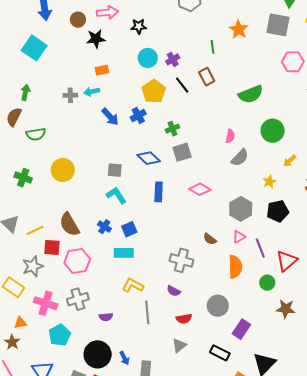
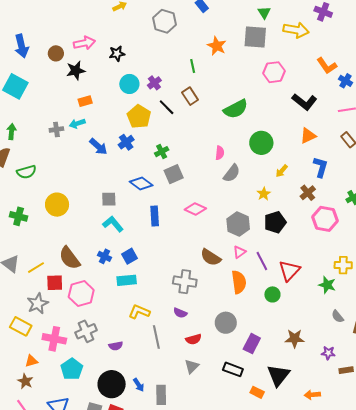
brown semicircle: (210, 239) -> (211, 257), size x1.5
brown star: (286, 309) -> (295, 338), moved

